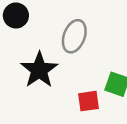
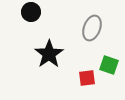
gray ellipse: (74, 36) -> (92, 28), moved

